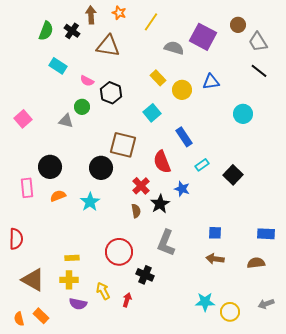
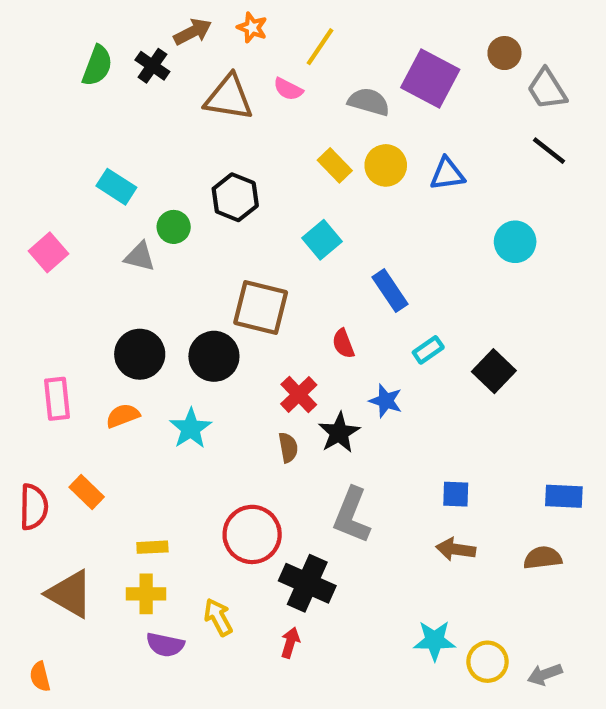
brown arrow: (91, 15) -> (193, 32), turned 66
cyan rectangle: (58, 66) -> (116, 187), moved
pink semicircle: (87, 81) -> (288, 89), moved
yellow circle: (182, 90) -> (386, 165), moved
red semicircle: (162, 162) -> (343, 344), size x0.6
black circle: (50, 167) -> (140, 354), moved
black cross: (145, 275) -> (307, 583), size x1.4
red arrow: (127, 300) -> (290, 643), moved
gray arrow: (266, 304) -> (545, 674), moved
orange rectangle: (41, 316) -> (87, 492), moved

